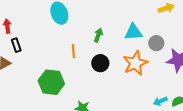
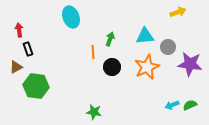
orange line: (73, 51) -> (93, 52), moved
green hexagon: (51, 82) -> (36, 86), moved

